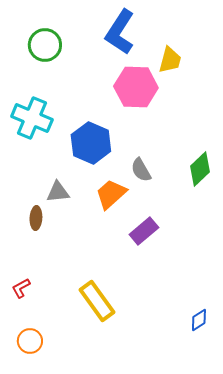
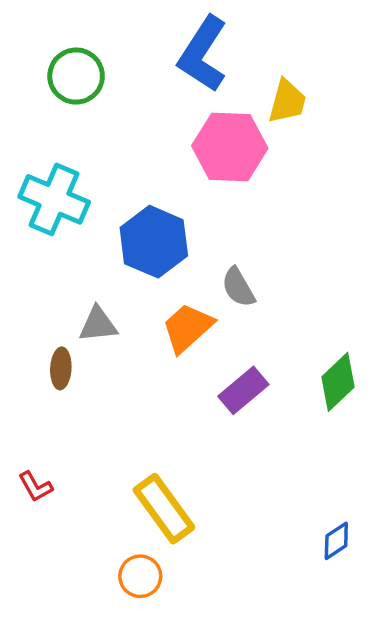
green diamond: (200, 169) -> (338, 382), moved
red L-shape: (21, 288) -> (35, 487), turned -90
orange circle: (30, 341) -> (140, 576), moved

